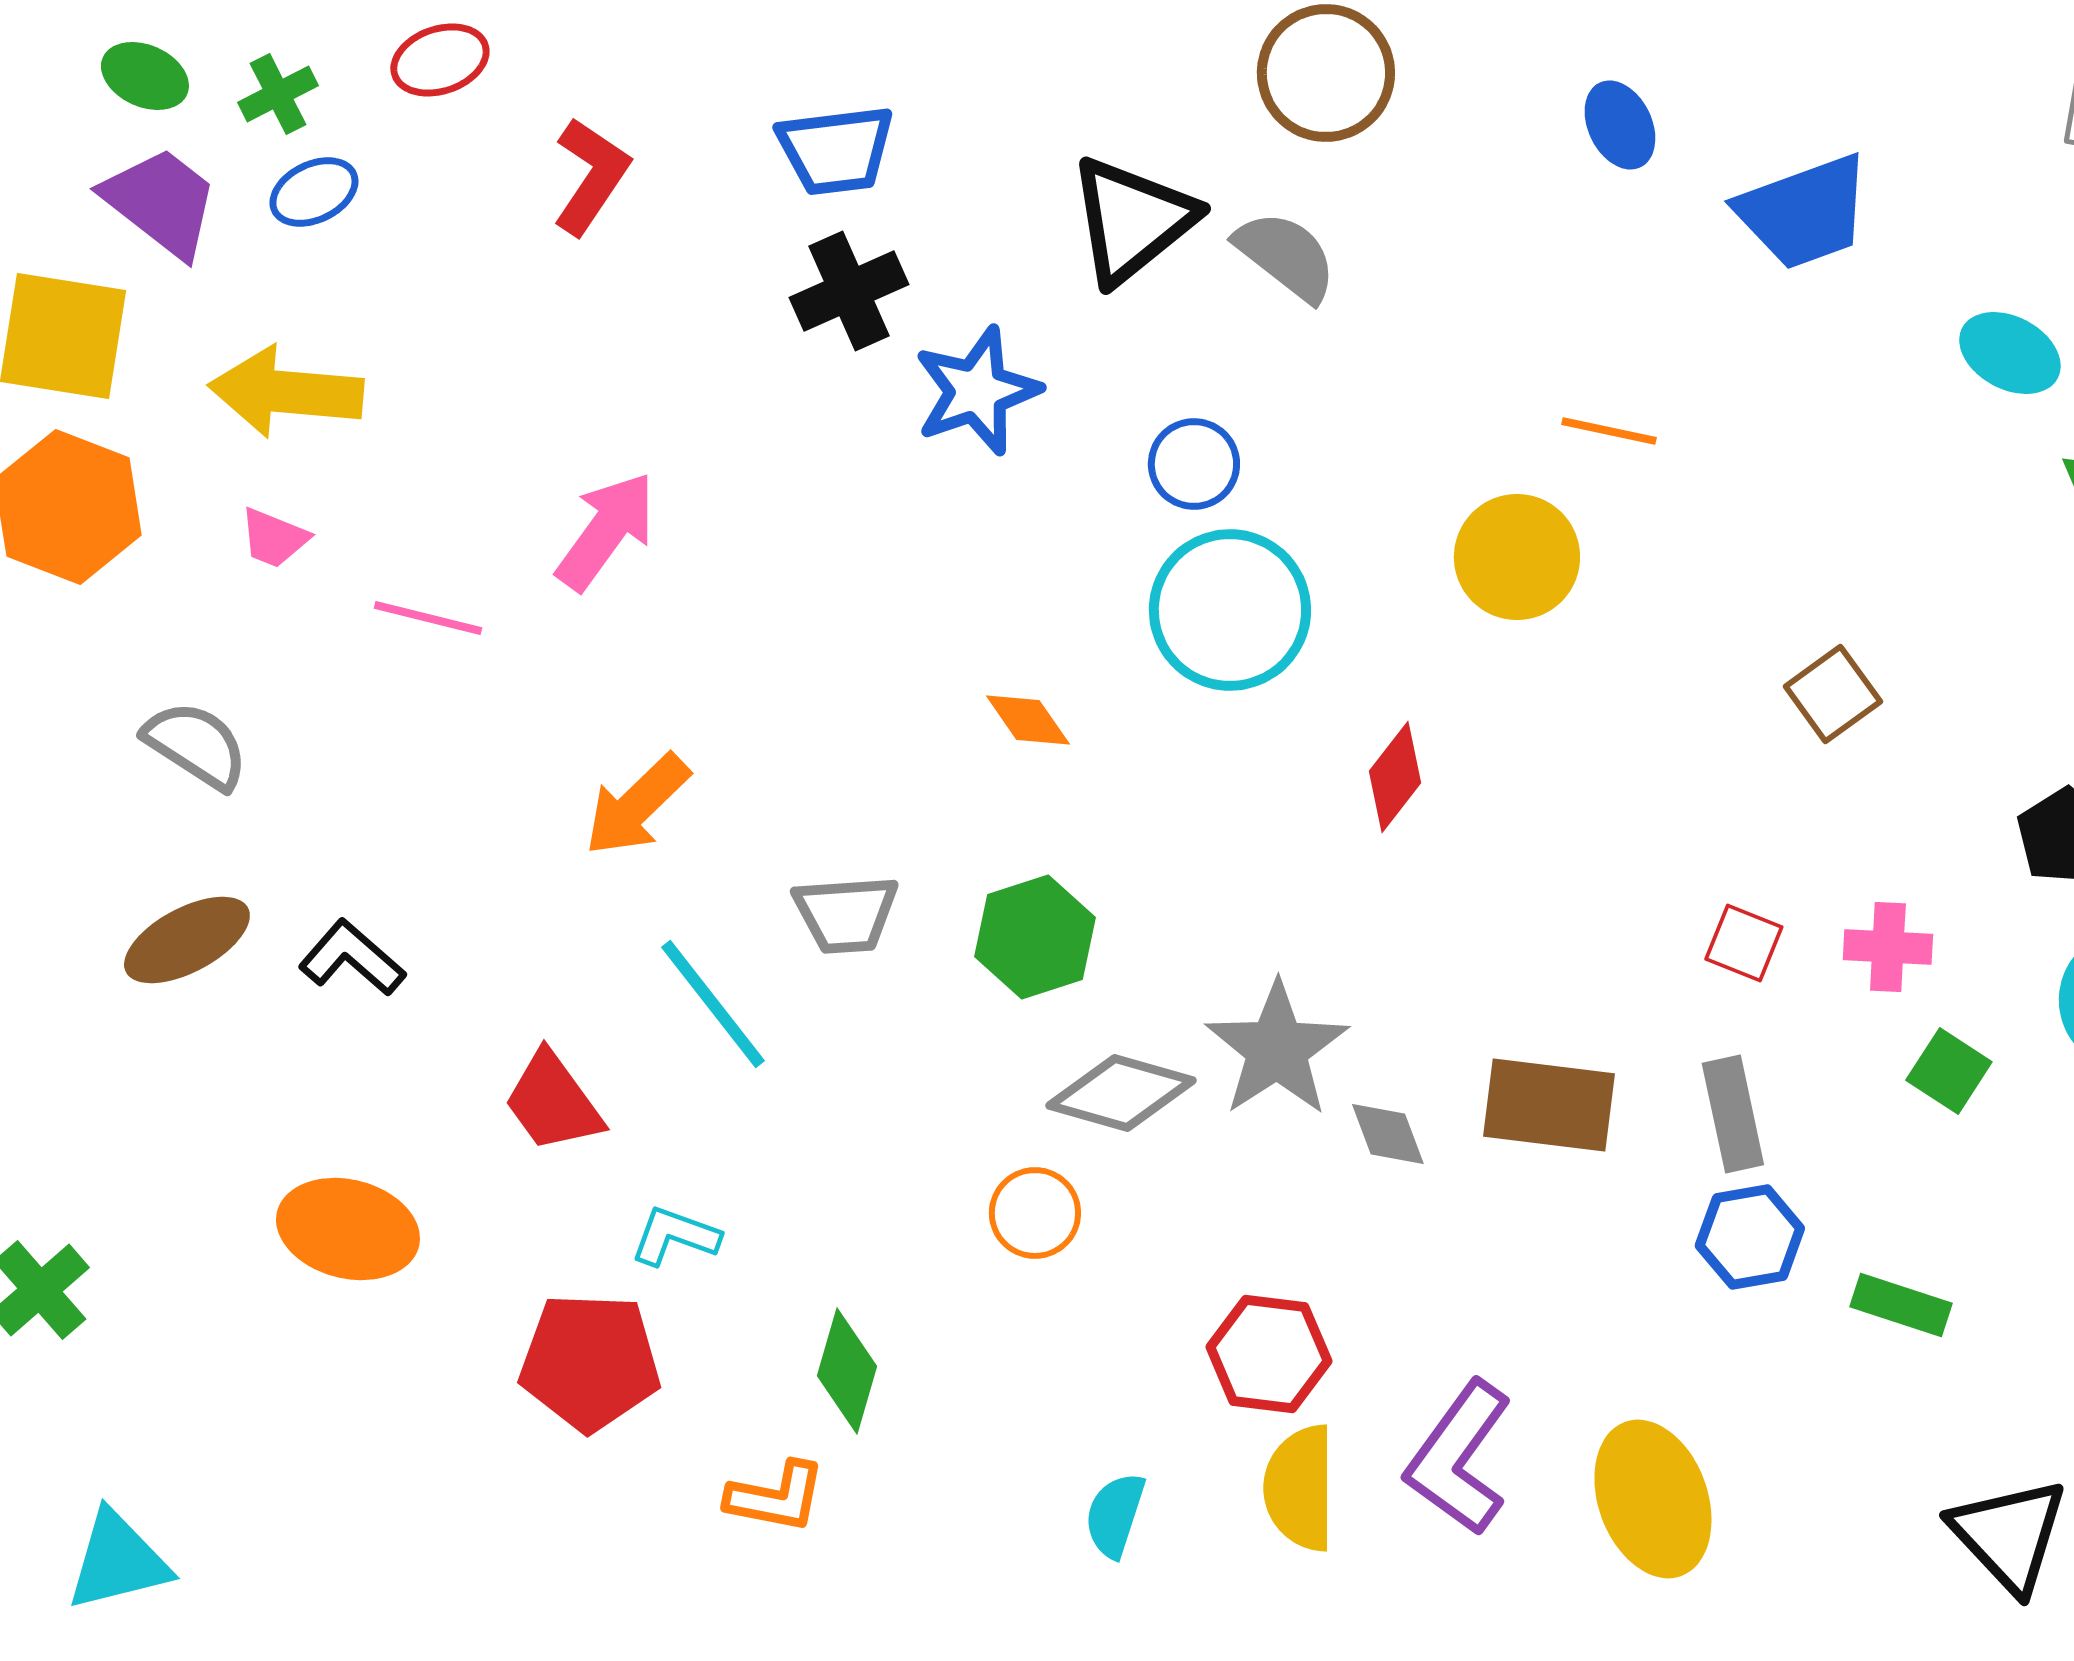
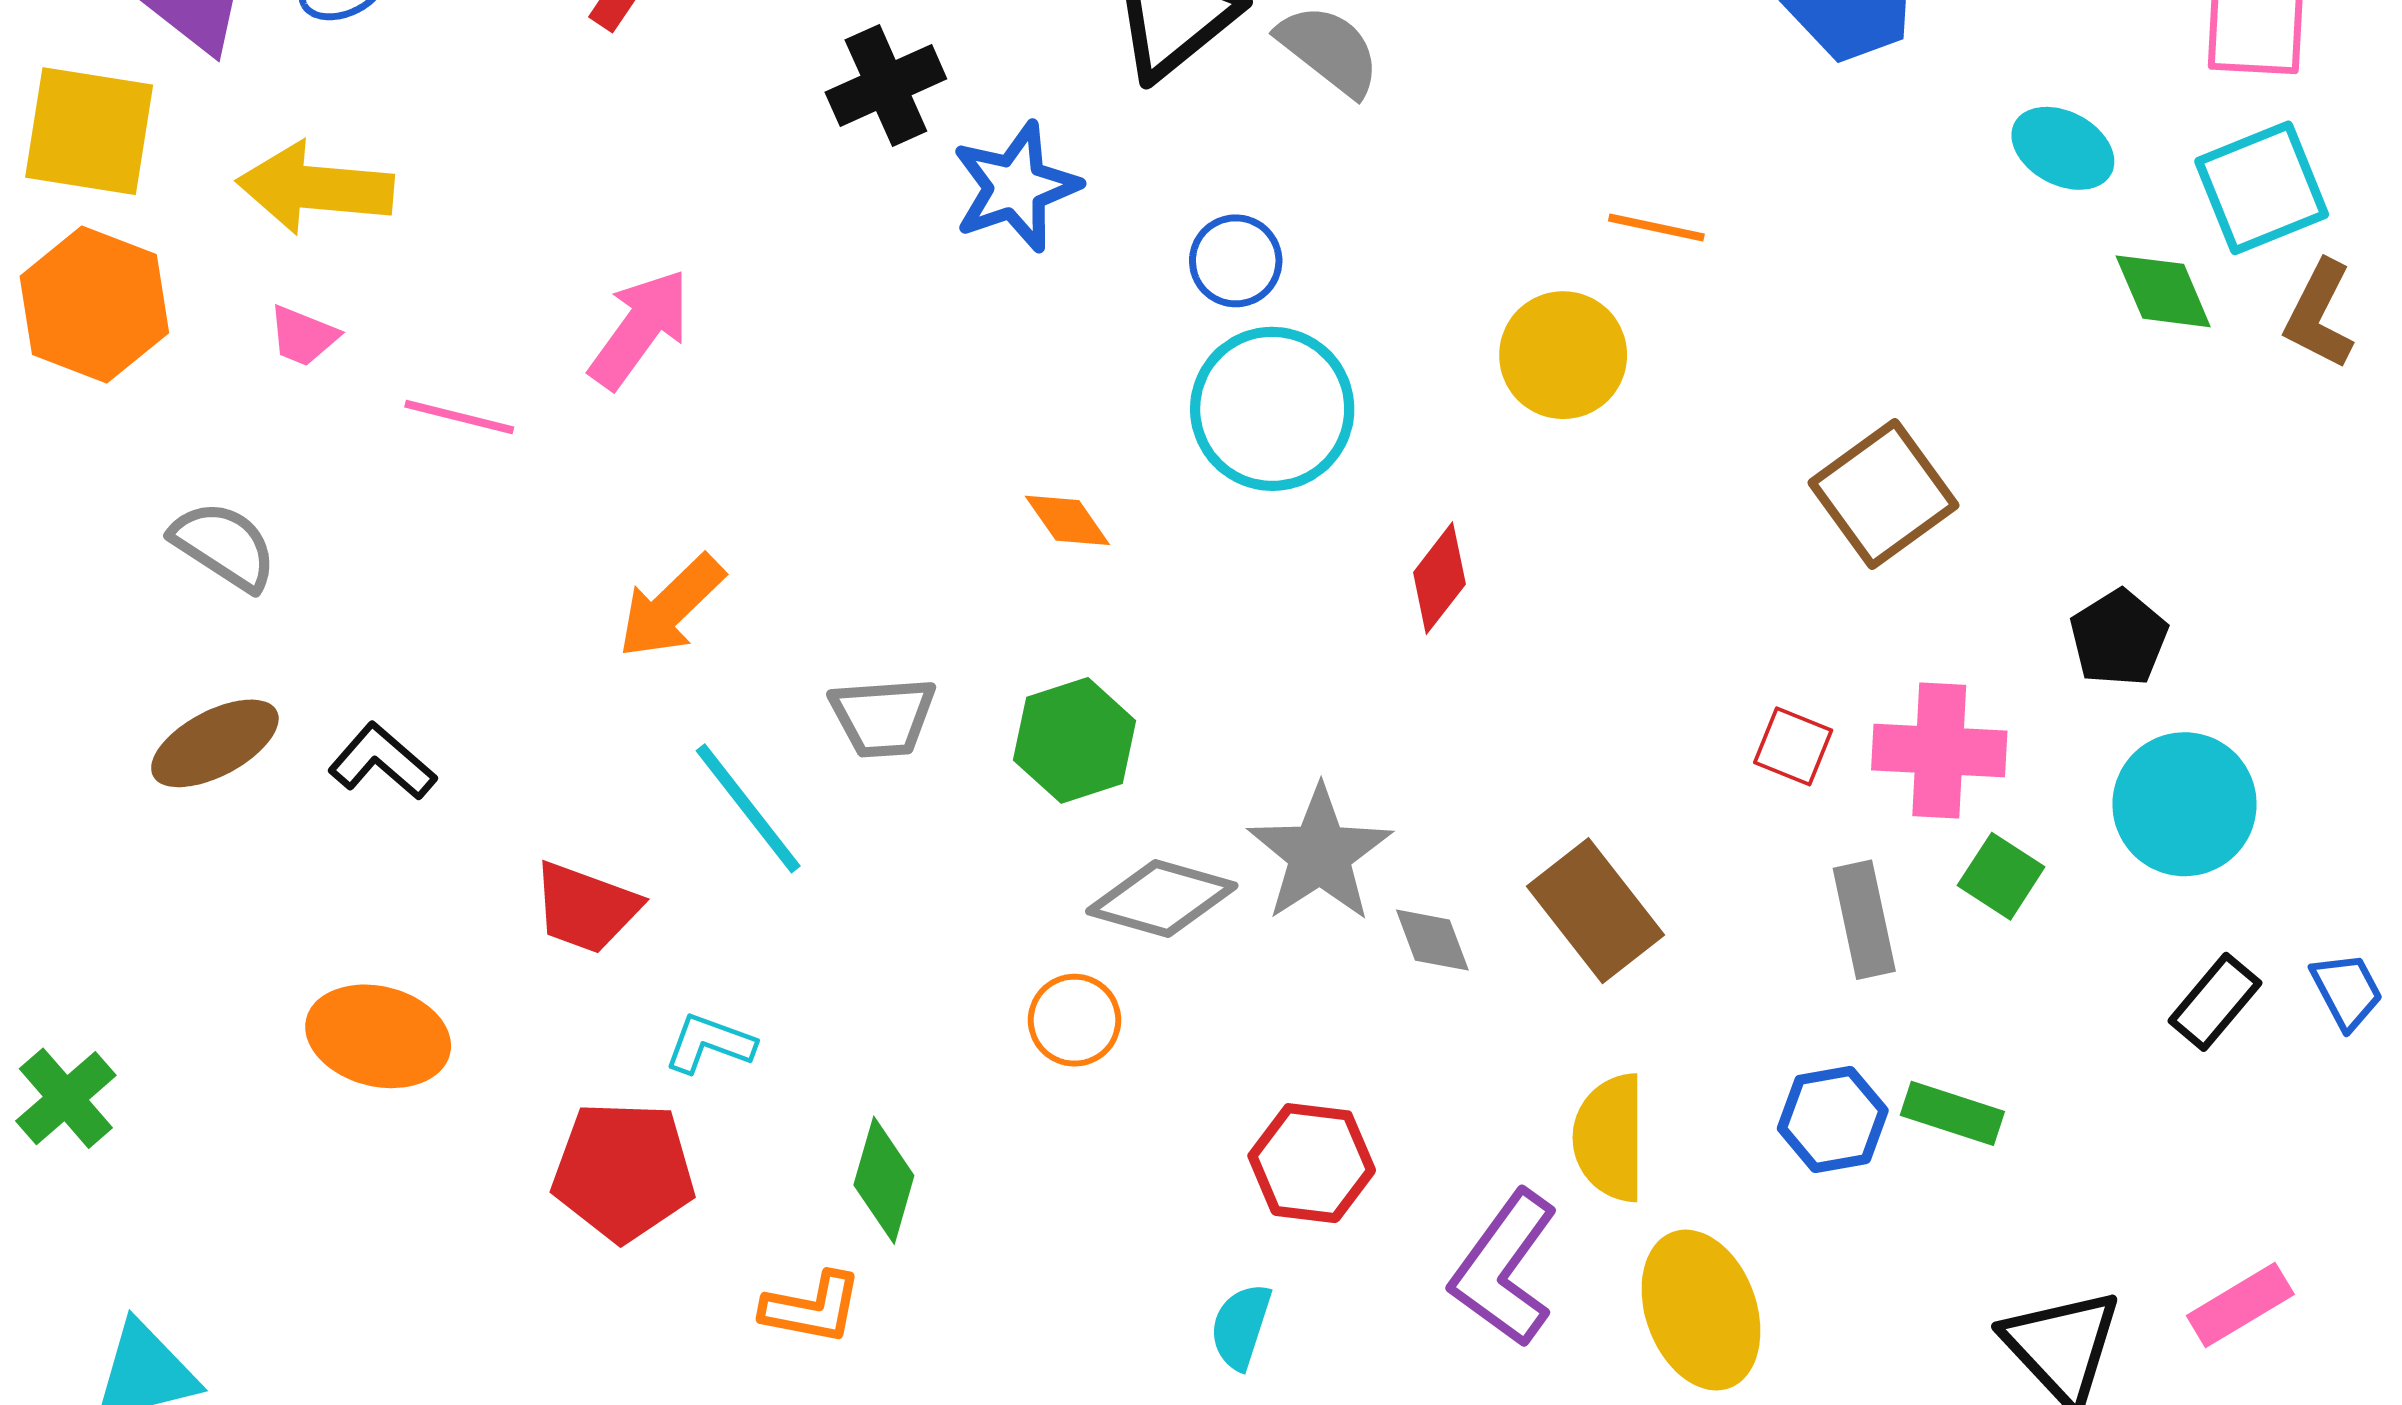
brown square: (1833, 694) -> (1883, 494), size x1.5
pink cross: (1888, 947) -> (1939, 750), size x1.5
red trapezoid: (553, 1102) -> (586, 908), turned -34
brown rectangle: (1549, 1105) -> (1596, 911), turned 45
gray rectangle: (1733, 1114) -> (1864, 920), moved
blue hexagon: (1750, 1237) -> (1833, 1119), moved
yellow semicircle: (1300, 1488) -> (1610, 1138), moved
cyan semicircle: (1115, 1515) -> (1241, 1326), moved

